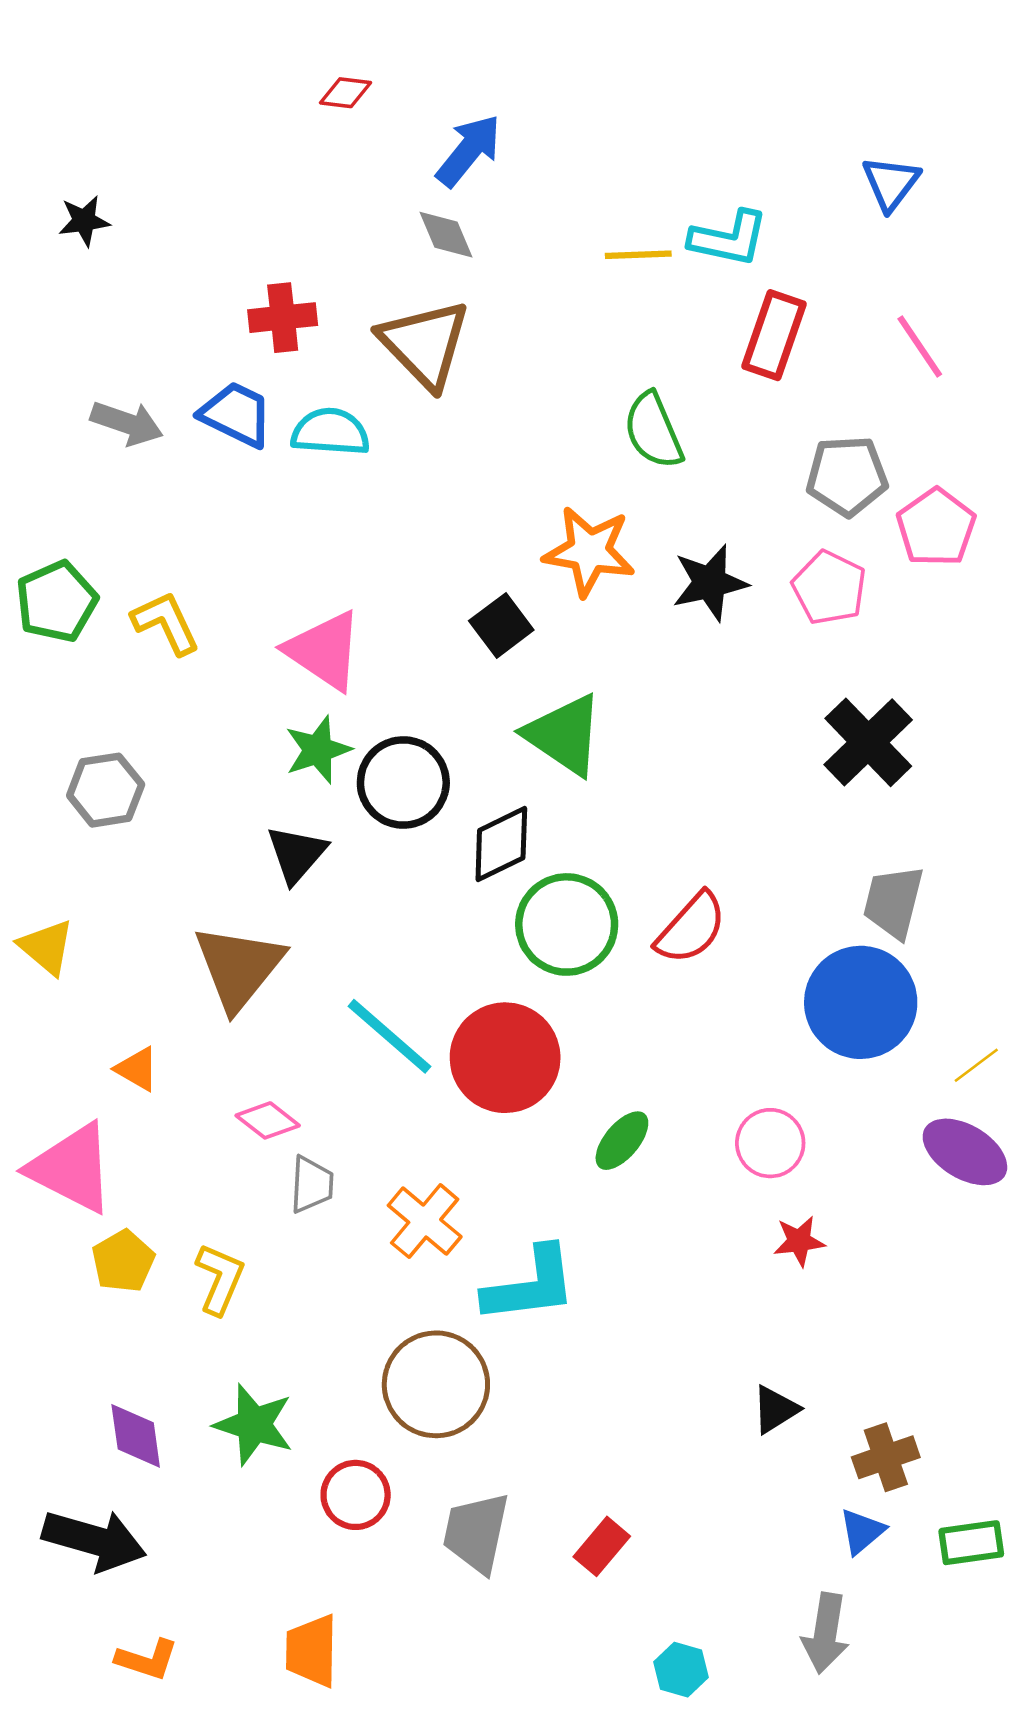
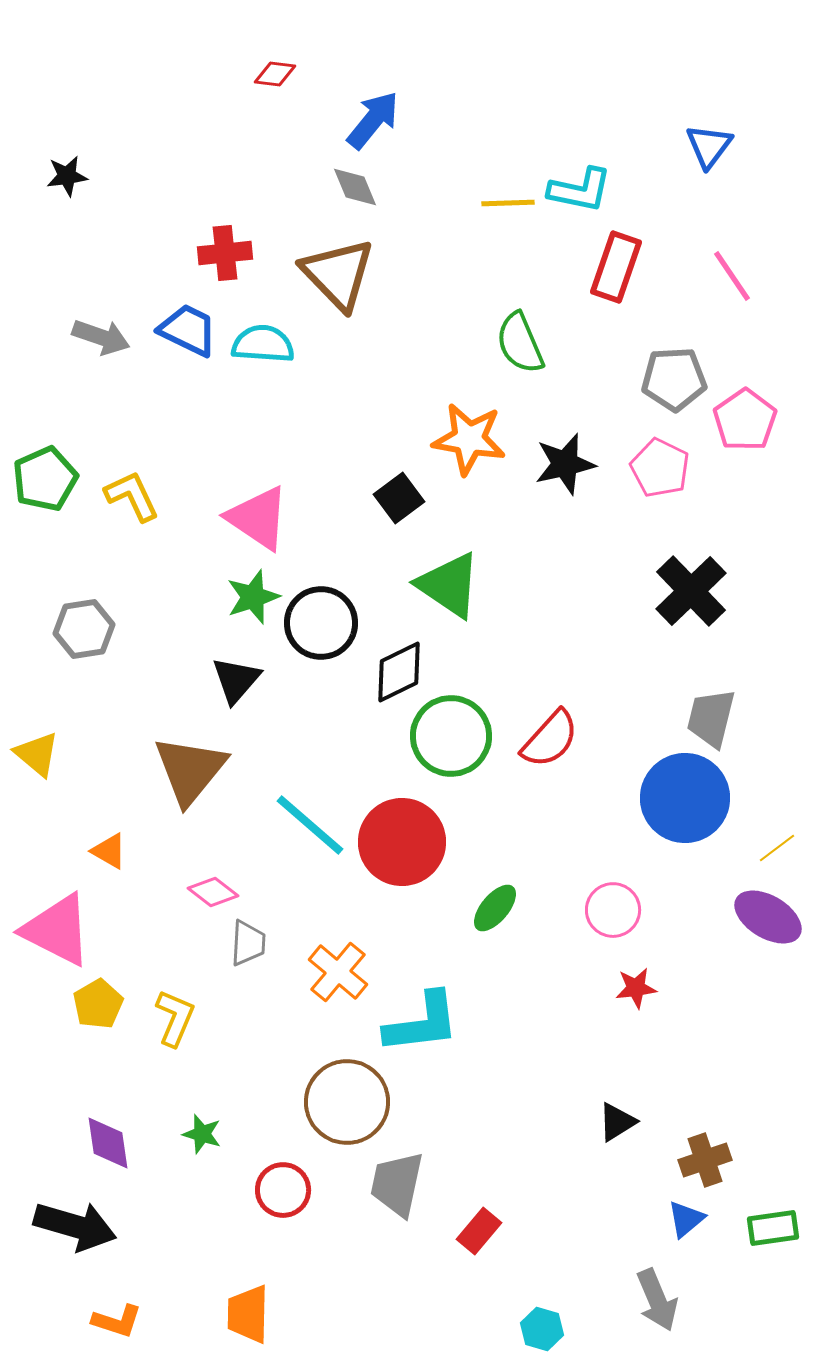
green star: (254, 1425) -> (202, 1134), size x0.6
gray trapezoid: (476, 1533) -> (397, 1184), moved
gray arrow: (825, 1633) -> (657, 1300), turned -32

